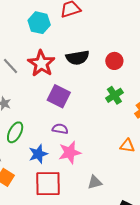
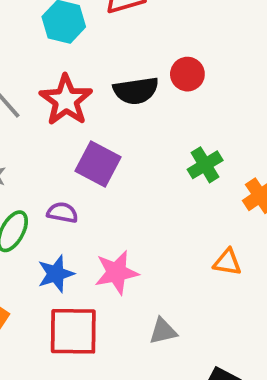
red circle: (114, 61) -> (187, 74), moved
purple semicircle: (60, 129) -> (62, 213), moved

